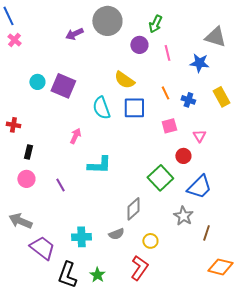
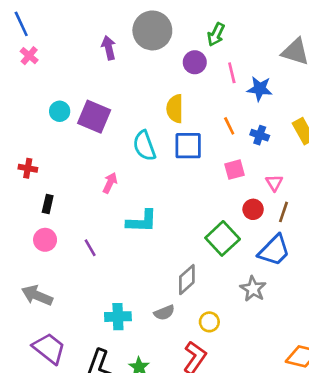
purple arrow: (74, 34) -> (109, 48), turned 102
blue star: (199, 63) -> (260, 89), moved
yellow semicircle: (124, 80) -> (175, 109), turned 55
brown line: (206, 233) -> (284, 212), moved
purple trapezoid: (42, 248) -> (49, 348), moved

